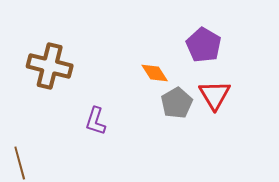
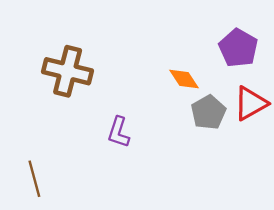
red triangle: (215, 95) -> (251, 103), turned 32

